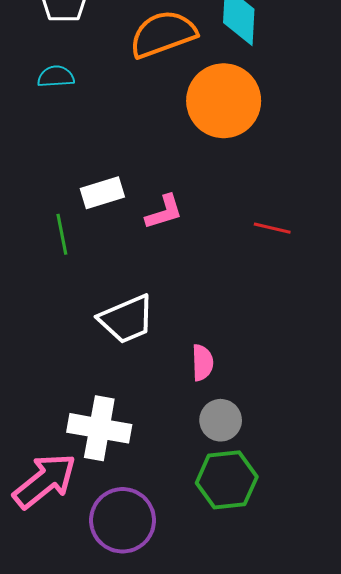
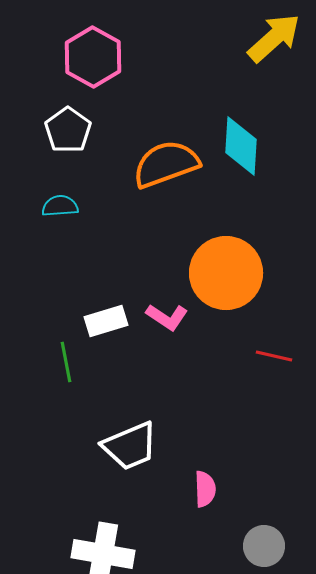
orange circle: (224, 101) -> (226, 273), moved
pink L-shape: (164, 212) -> (167, 317), moved, turned 51
gray circle: (221, 420) -> (264, 546), moved

